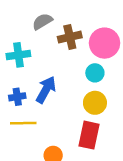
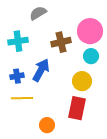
brown cross: (70, 37) -> (61, 42), moved
cyan circle: (95, 73) -> (91, 56), moved

